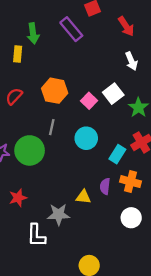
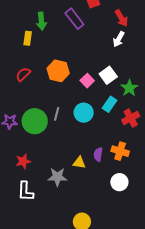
white arrow: (131, 61) -> (119, 39), moved, turned 49
gray line: (52, 127) -> (57, 114), moved
cyan rectangle: (117, 154) -> (109, 104), moved
white L-shape: (36, 235) -> (26, 191), moved

